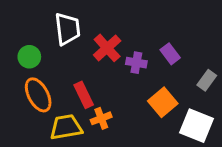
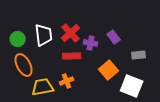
white trapezoid: (67, 29) -> (44, 35), moved
gray rectangle: (207, 80) -> (139, 55), turned 48
red rectangle: (84, 95) -> (72, 56), moved, turned -66

